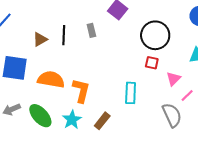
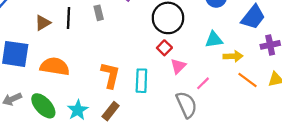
red square: (152, 63) -> (164, 48), turned 32
pink triangle: (173, 79) -> (178, 66), moved
orange L-shape: (81, 91) -> (110, 75), moved

